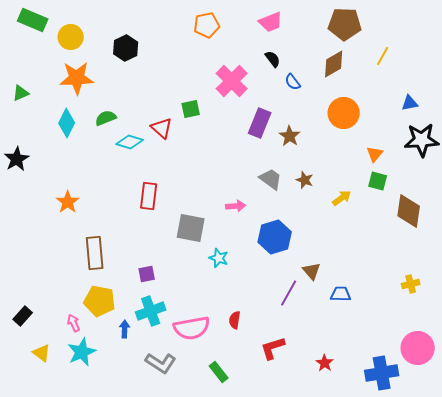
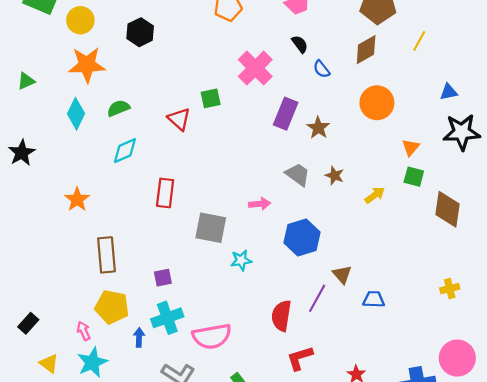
cyan diamond: (130, 142) -> (125, 151), moved, turned -40
cyan star: (219, 258) -> (241, 260), turned -30
red semicircle: (235, 320) -> (281, 316), moved, size x1.6

